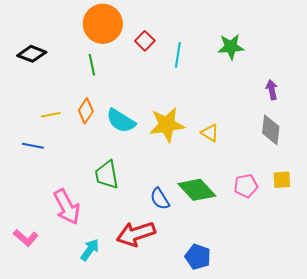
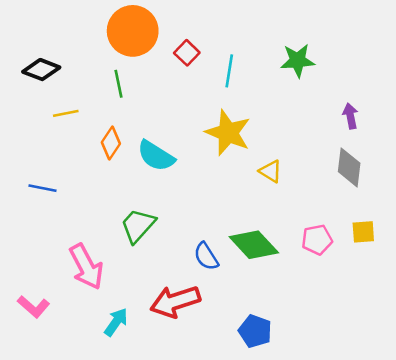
yellow line: (51, 115) -> (66, 113), moved
yellow star: (167, 125) -> (228, 133), moved, turned 30
green trapezoid: (107, 175) -> (138, 225), turned 52

